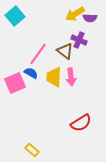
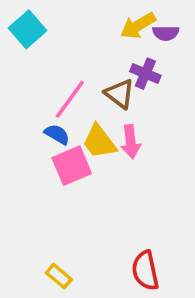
yellow trapezoid: (54, 77) -> (99, 142), turned -40
pink square: (15, 83) -> (72, 166), moved
red semicircle: (81, 123) -> (145, 271), moved, turned 110

